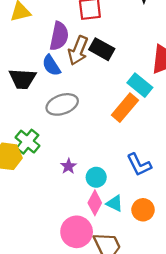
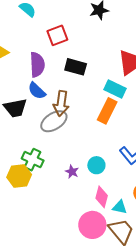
brown arrow: (78, 51) -> (61, 103), moved
cyan circle: (96, 177) -> (96, 165), moved
cyan triangle: (115, 203) -> (120, 207), moved

